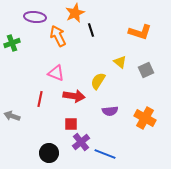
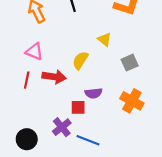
gray square: (146, 70) -> (130, 63), moved
red line: (40, 99) -> (27, 80), moved
red square: (71, 124) -> (78, 107), moved

